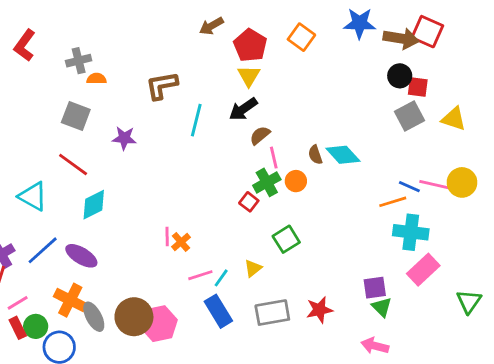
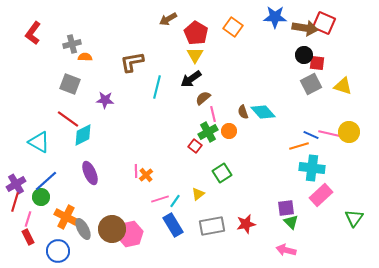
cyan diamond: (94, 205) -> (83, 135), moved
purple ellipse: (81, 256) -> (90, 173), moved, turned 35
pink line: (18, 303) -> (28, 219), turned -42
green circle: (36, 326) -> (41, 197), moved

